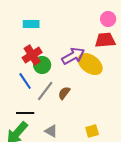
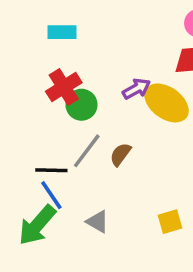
purple arrow: (73, 56) -> (136, 89), size x0.7
blue line: (25, 81) -> (51, 195), moved
black line: (25, 113) -> (51, 170), moved

